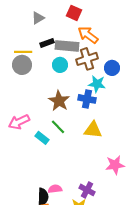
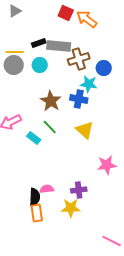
gray triangle: (38, 18) -> (15, 11), moved
orange arrow: (88, 35) -> (87, 19), moved
cyan circle: (60, 65) -> (40, 65), moved
yellow triangle: (93, 130) -> (85, 130), turned 36
purple cross: (87, 190) -> (79, 190), turned -35

